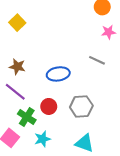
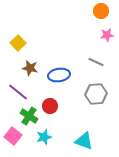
yellow square: (17, 23) -> (18, 43), moved
brown star: (17, 67) -> (30, 68), moved
gray hexagon: (81, 106) -> (96, 94), moved

